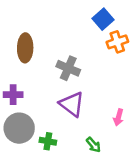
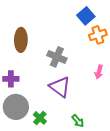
pink arrow: (119, 117) -> (99, 72), moved
green cross: (48, 141) -> (40, 118), turned 32

